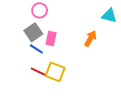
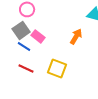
pink rectangle: (51, 39) -> (38, 36), turned -64
yellow square: (55, 72) -> (57, 68), moved

